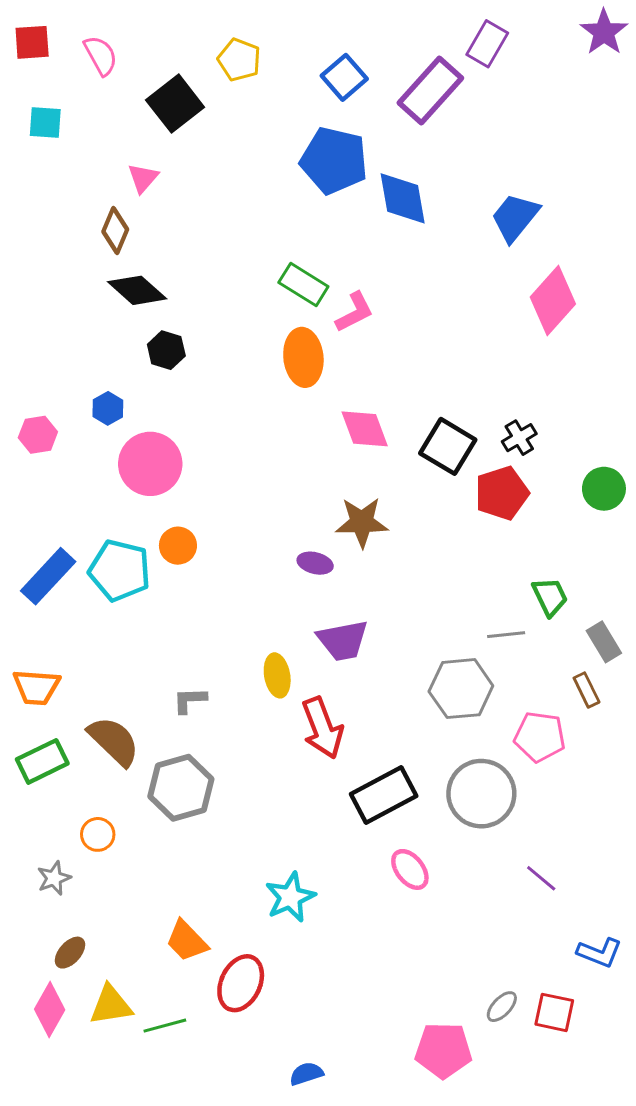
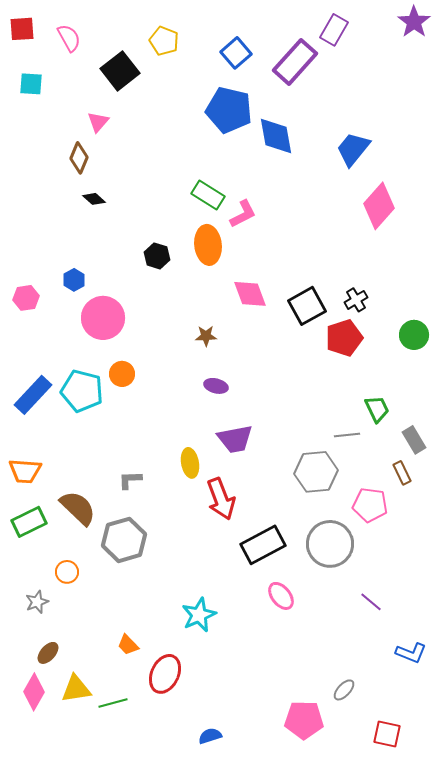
black diamond: (137, 290) -> (94, 199), size x0.6
black hexagon: (166, 350) -> (157, 256), moved
black square: (448, 446) -> (307, 306), turned 30
brown star: (362, 522) -> (206, 336), moved, size x0.6
orange trapezoid: (187, 941) -> (128, 645), size x0.7
red square: (554, 1012) -> (387, 734), moved

